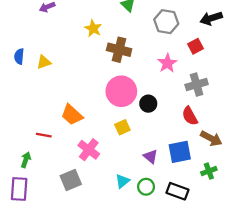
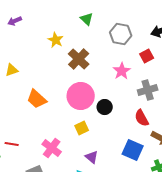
brown cross: (119, 50) -> (79, 59), turned 30
orange trapezoid: (72, 115) -> (37, 99), moved
red line: (44, 135) -> (12, 144), moved
blue square: (180, 152) -> (133, 150), turned 35
purple triangle: (151, 156) -> (92, 157), moved

